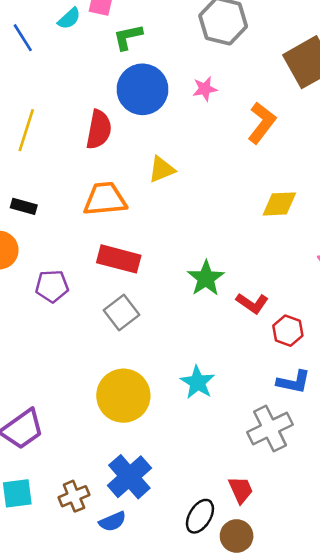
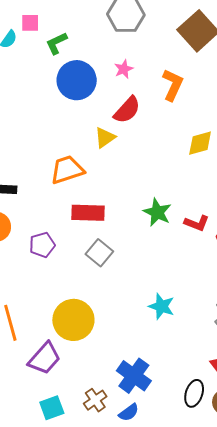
red semicircle: (99, 130) -> (127, 110), moved, turned 44
cyan star: (198, 382) -> (162, 306), moved
yellow circle: (123, 396) -> (73, 320), moved

